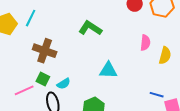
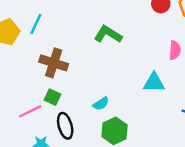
cyan triangle: (108, 70) -> (154, 83), moved
cyan semicircle: (64, 84) -> (101, 104), moved

